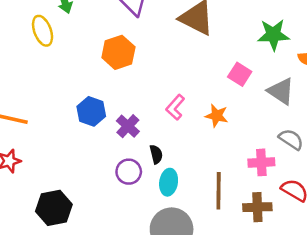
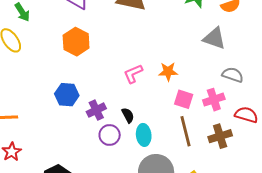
pink square: (240, 74) -> (184, 99), moved
pink L-shape: (175, 107) -> (133, 74), turned 40
purple cross: (128, 126) -> (96, 110), moved, turned 36

